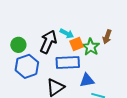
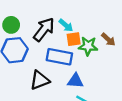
brown arrow: (107, 37) -> (108, 39), turned -80
green star: (91, 47) -> (88, 46), turned 30

